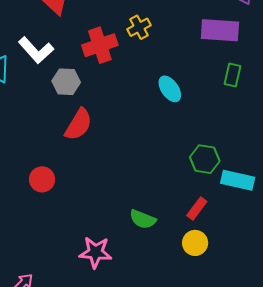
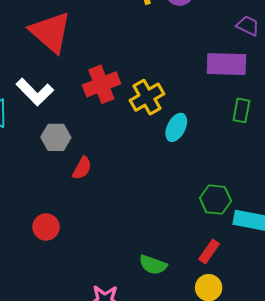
yellow cross: (139, 27) -> (147, 97), moved, size x1.4
gray hexagon: (66, 82) -> (56, 137), moved
cyan ellipse: (170, 89) -> (176, 127), turned 64
red semicircle: (79, 124) -> (82, 168), size x0.7

